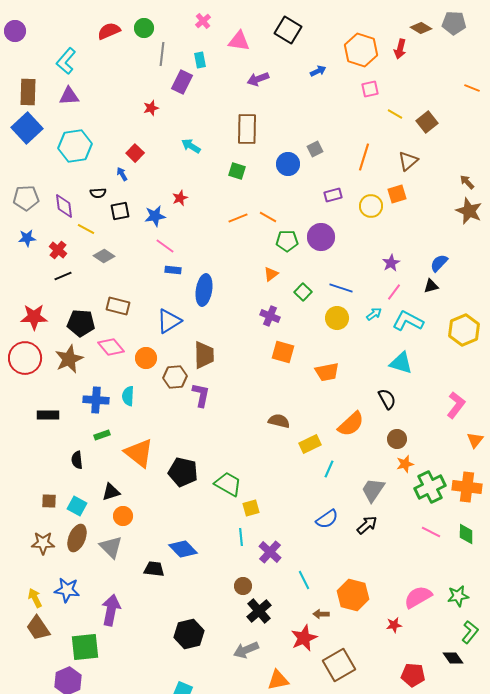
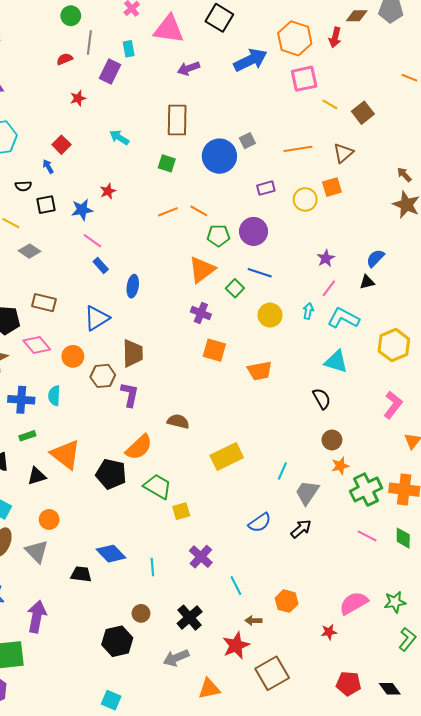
brown diamond: (421, 28) -> (357, 16), turned -30
red semicircle: (109, 31) -> (65, 59), moved, size x0.7
pink triangle: (239, 41) -> (169, 29), size x1.4
blue arrow: (318, 71) -> (250, 60), size x2.0
pink square: (370, 89) -> (304, 79), size x1.5
orange line: (364, 157) -> (298, 149), turned 64
blue circle: (288, 164) -> (219, 156), size x1.4
blue rectangle: (173, 270) -> (101, 266), turned 42
orange triangle: (271, 274) -> (202, 270), size x1.8
blue line: (341, 288) -> (260, 273), moved
blue ellipse: (204, 290) -> (133, 286), size x0.7
cyan arrow: (374, 314) -> (308, 311), turned -42
yellow hexagon: (464, 330) -> (394, 345), moved
brown semicircle: (279, 421) -> (178, 421), moved
orange semicircle: (351, 424) -> (139, 447), moved
yellow rectangle: (310, 444) -> (227, 456), moved, size x1.4
cyan line: (329, 469) -> (282, 471), moved
black triangle: (111, 492) -> (37, 476), moved
cyan line: (241, 537) -> (152, 567), moved
brown circle: (243, 586) -> (141, 613), moved
orange hexagon: (353, 595) -> (287, 601), size x0.7
black diamond: (453, 658) -> (390, 689), moved

